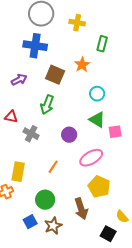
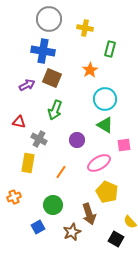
brown square: (55, 75) -> (52, 78), moved
cyan circle: (97, 94) -> (105, 99), size x1.5
pink square: (115, 132) -> (124, 145), moved
yellow rectangle: (18, 172) -> (28, 163), moved
brown star: (53, 226) -> (72, 232), moved

